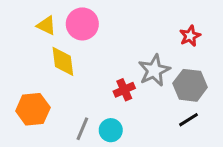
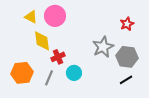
red cross: (124, 90) -> (58, 57), moved
gray line: (82, 129) -> (49, 78), moved
cyan circle: (111, 130) -> (74, 73), moved

